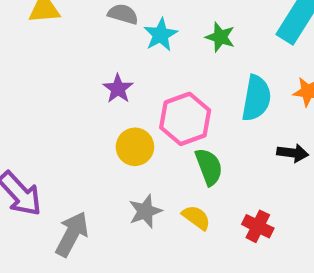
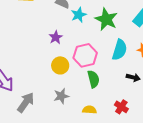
green star: (220, 37) -> (106, 19), size x1.6
yellow semicircle: (196, 218) -> (89, 110), moved, turned -40
red cross: (258, 226) -> (121, 107), moved

